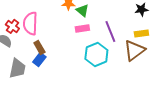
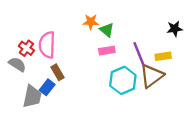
yellow rectangle: (141, 33) -> (163, 56), moved
brown triangle: (134, 50) -> (152, 76), moved
blue rectangle: (39, 59) -> (47, 87), moved

